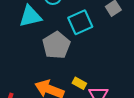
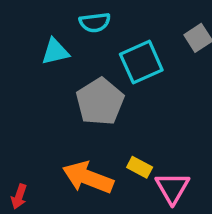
cyan triangle: (30, 16) -> (55, 52), size x0.7

